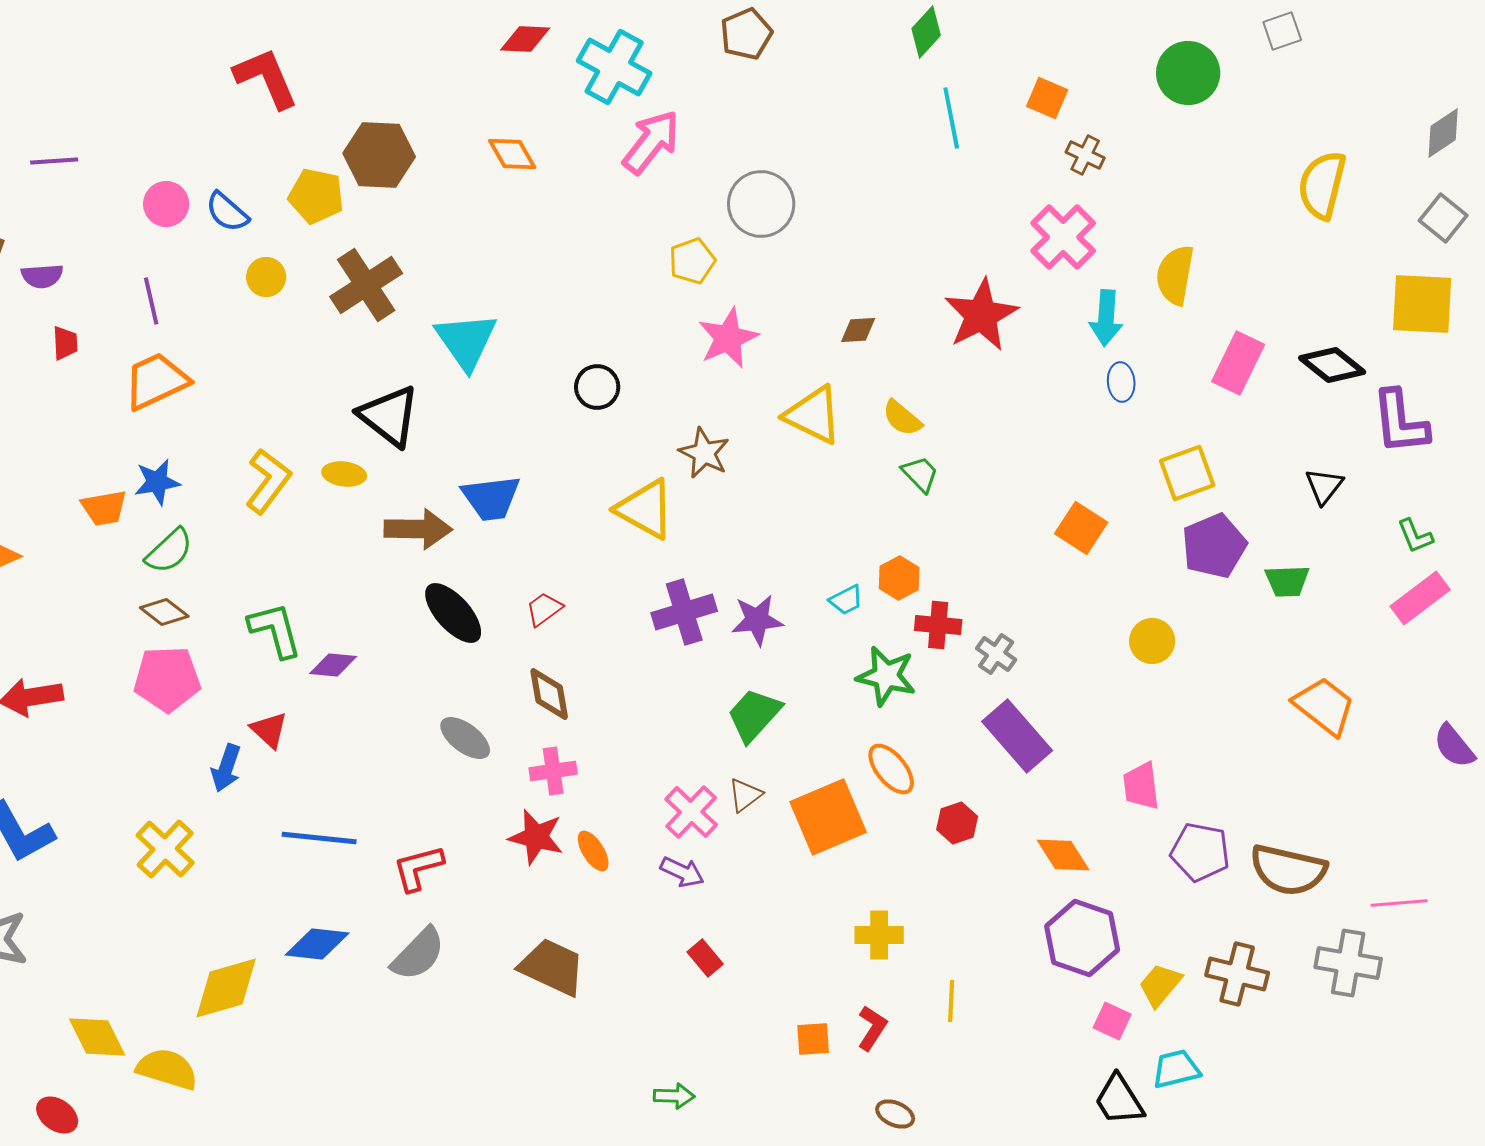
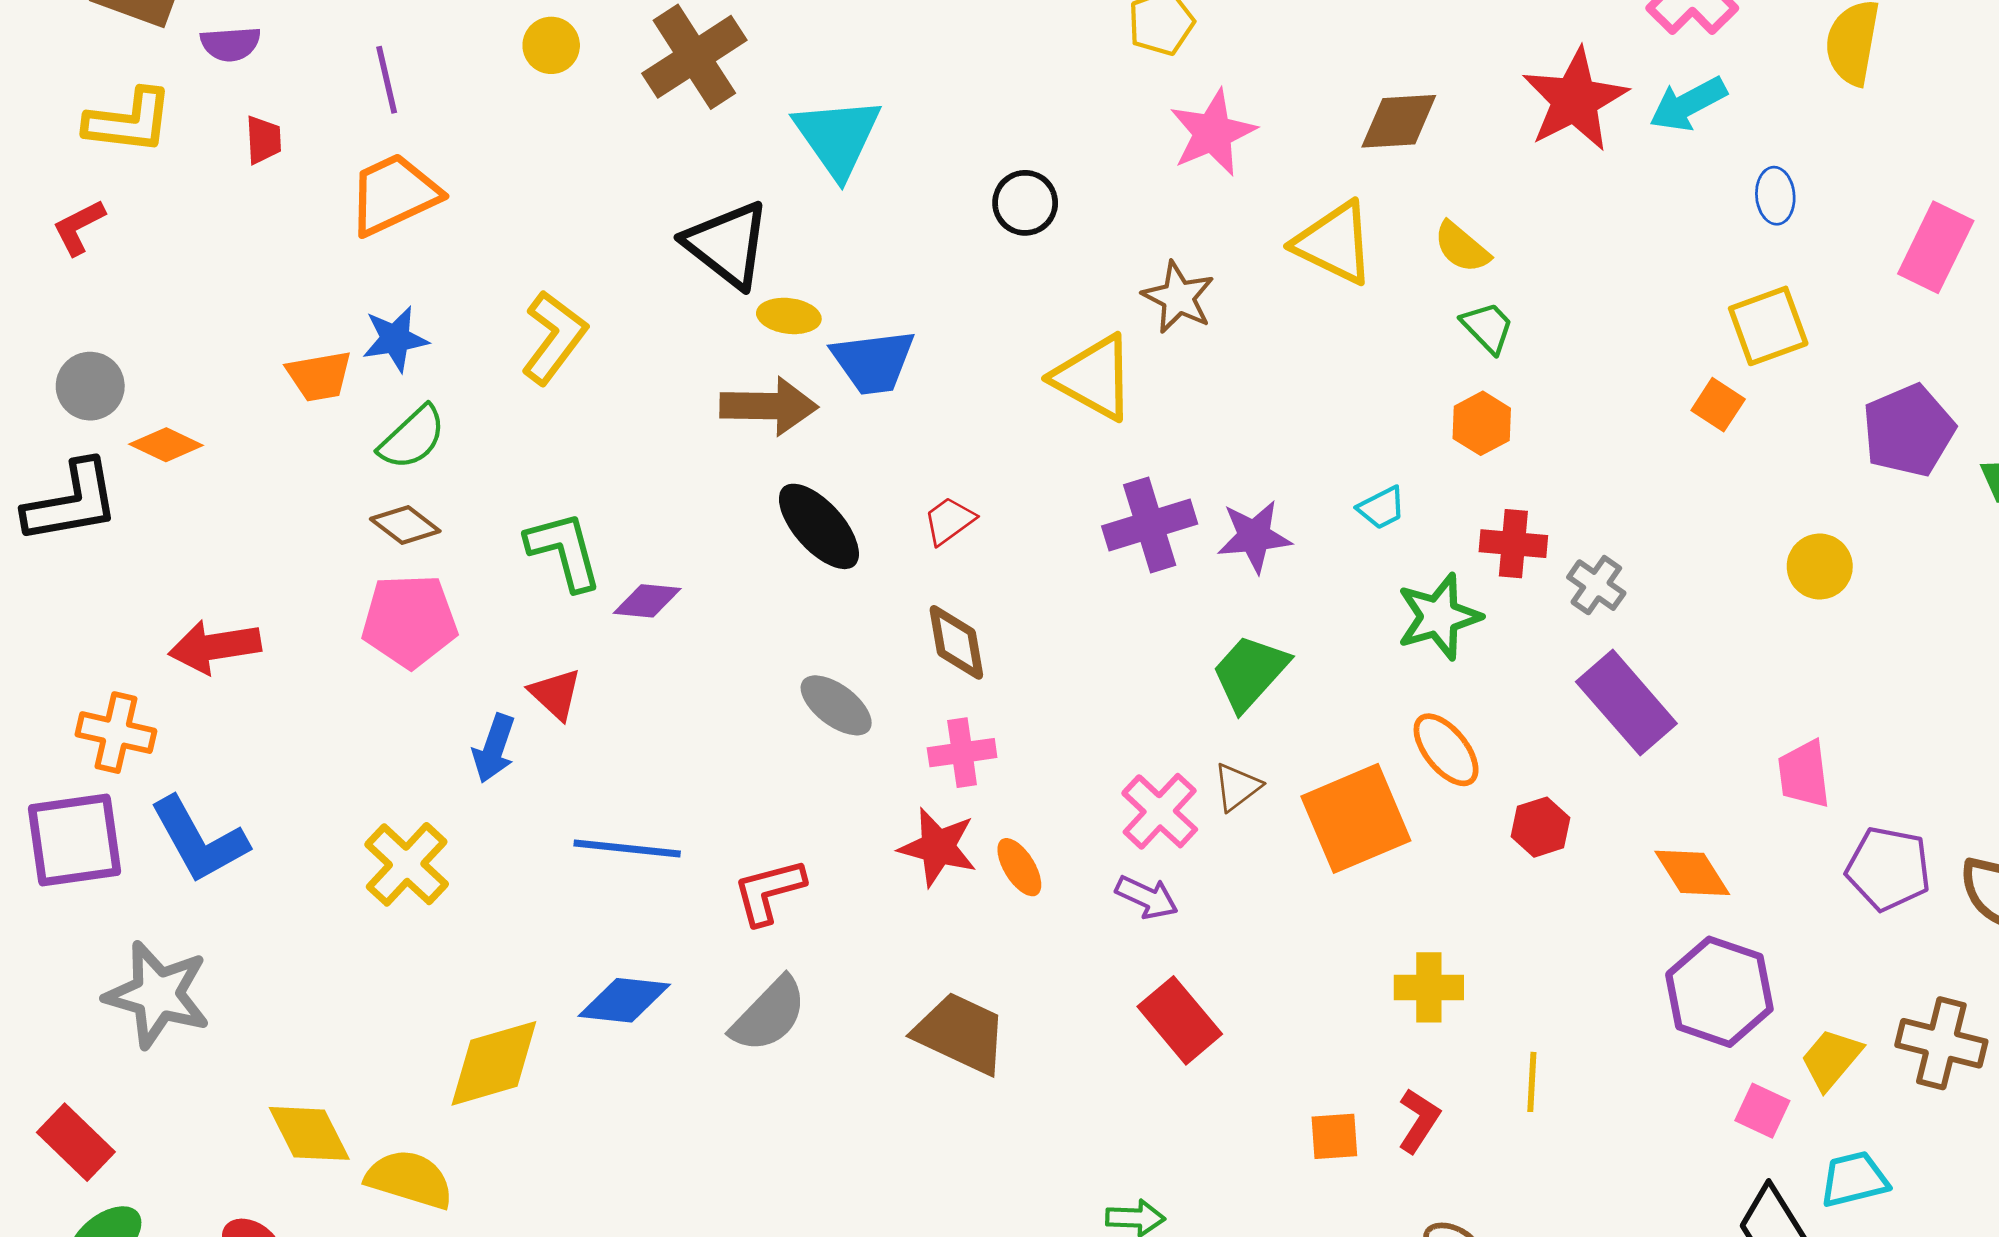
cyan arrow: (1106, 318) -> (1688, 104), moved, turned 58
brown diamond: (858, 330) -> (1399, 121), size x1.5
pink rectangle: (1238, 363) -> (1936, 247), moved
yellow square: (1187, 473) -> (1768, 326), moved
yellow ellipse: (344, 474) -> (789, 316), moved
orange square: (1081, 528) -> (1718, 405), size x0.7
orange hexagon: (899, 578) -> (1482, 423), moved
green star: (886, 676) -> (1439, 617), turned -30
red rectangle: (705, 958) -> (1180, 1020), size x1.6

